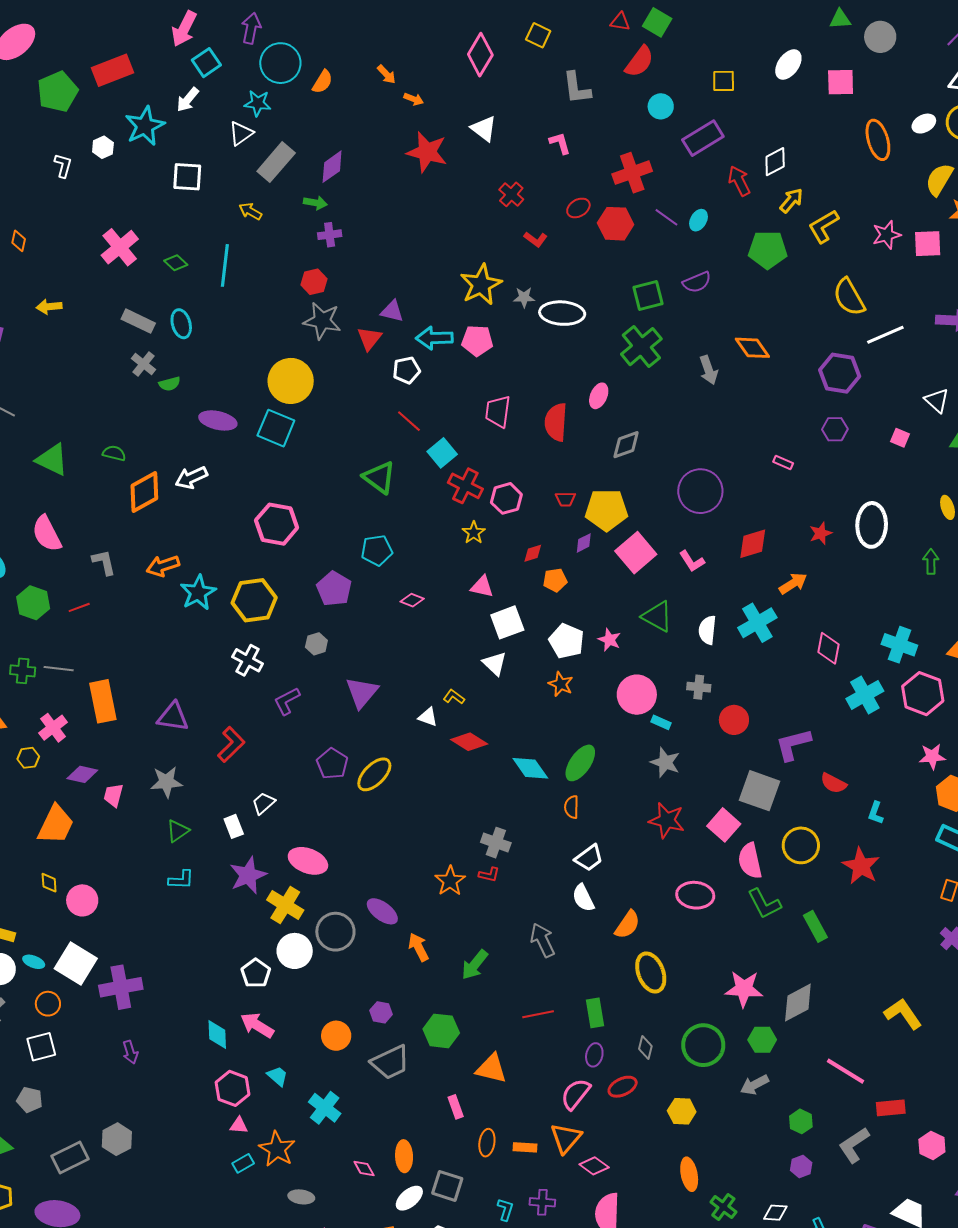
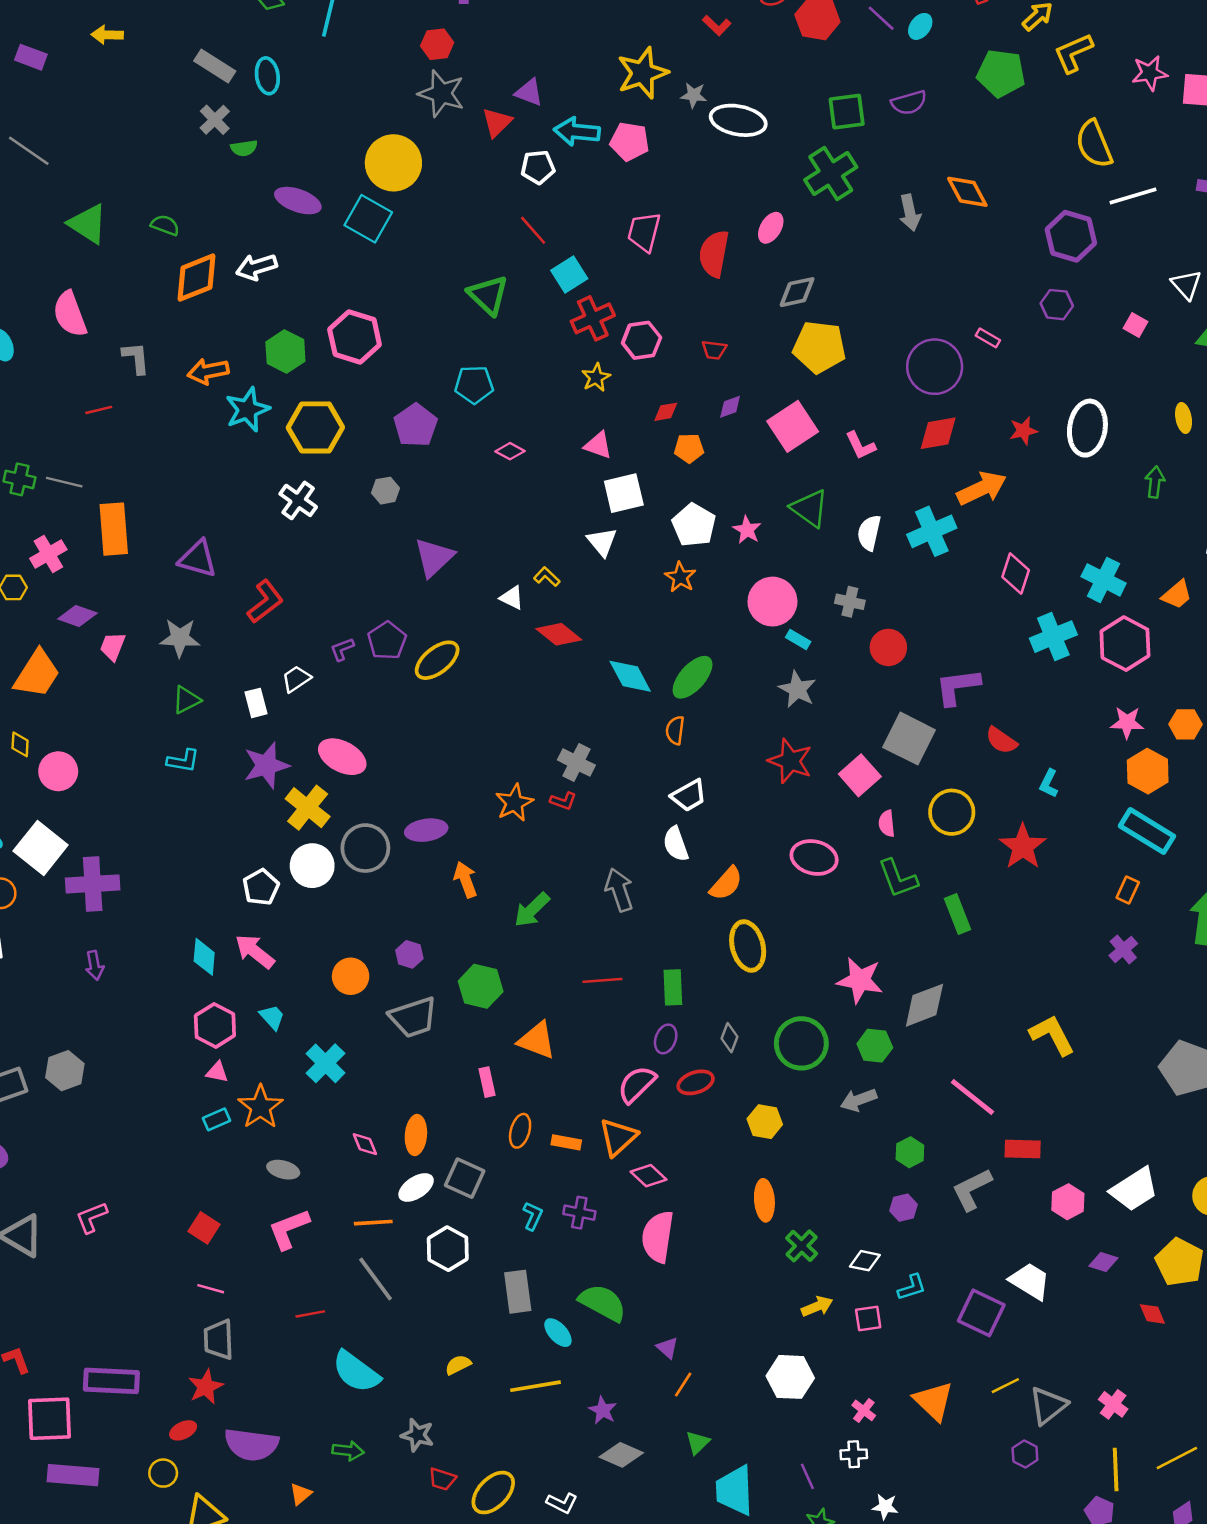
red cross: (465, 486) -> (593, 318), turned 32
purple circle: (700, 491) -> (935, 367), moved
yellow pentagon: (607, 510) -> (819, 347), moved
orange arrow: (793, 583) -> (982, 488), size x1.4
green hexagon: (33, 603) -> (285, 352), moved
purple L-shape: (287, 701) -> (342, 649), moved, size x0.7
pink semicircle: (750, 861) -> (887, 823), size x0.6
purple ellipse: (382, 911) -> (426, 830), turned -52

